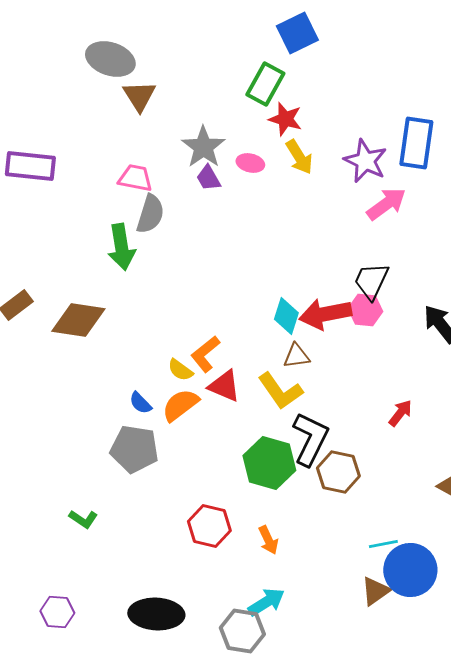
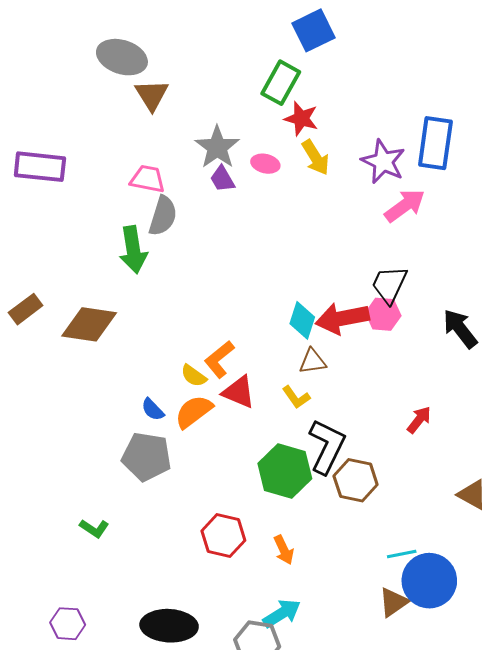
yellow L-shape: (280, 391) -> (296, 397), size x0.6

